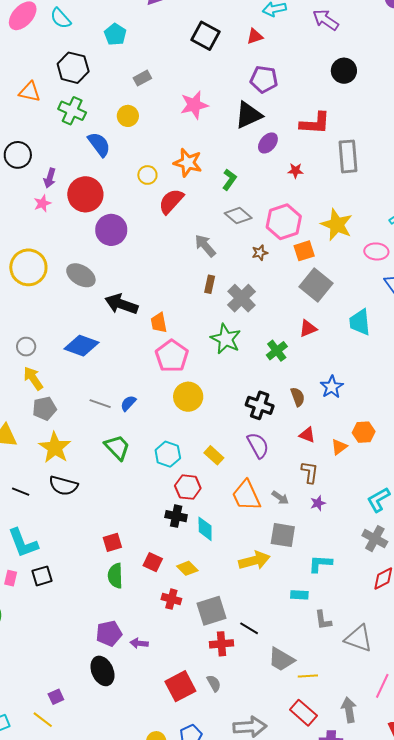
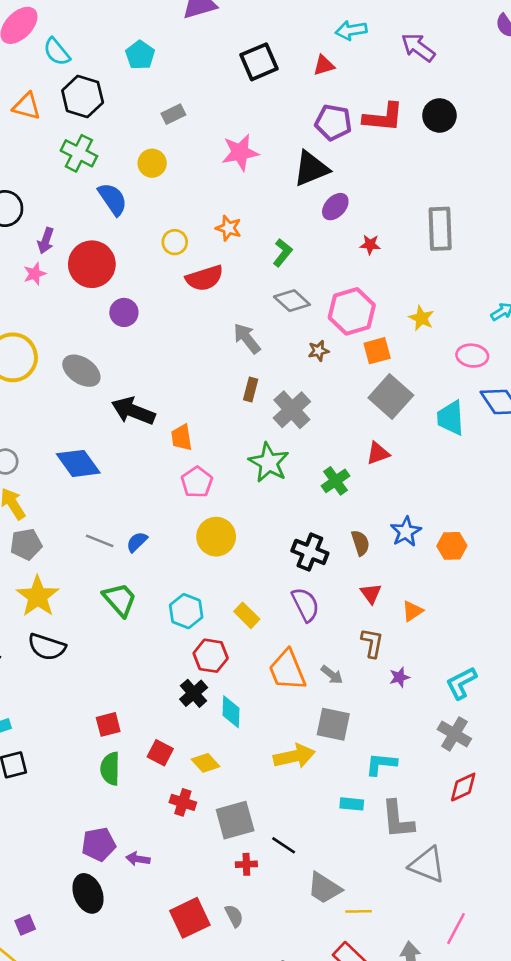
cyan semicircle: (61, 18) -> (57, 52), moved
black square: (206, 36) -> (259, 62), turned 36
orange triangle: (30, 92) -> (27, 106), moved
red L-shape: (315, 123) -> (383, 117), moved
orange star: (188, 163) -> (229, 228), size x0.7
red semicircle: (171, 201) -> (204, 278), turned -152
yellow star: (337, 225) -> (421, 318), size x0.6
purple circle: (111, 230) -> (124, 312), size x0.7
cyan trapezoid: (360, 322) -> (451, 418), moved
blue diamond: (81, 346) -> (78, 463), turned 32
pink pentagon: (172, 356) -> (197, 482), size x0.7
orange hexagon: (364, 432) -> (452, 546), moved
red triangle: (307, 435) -> (371, 594), turned 30
purple star: (318, 503) -> (399, 677), moved
black cross: (176, 516) -> (194, 693), turned 35
gray L-shape: (323, 620) -> (398, 819), moved, size x1.5
red cross: (221, 644) -> (246, 864), size x0.7

